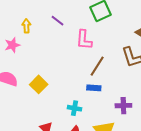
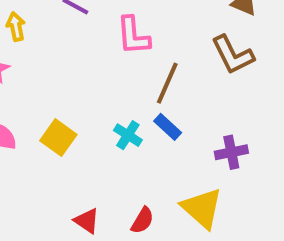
blue rectangle: (94, 88) -> (168, 127), turned 48
cyan cross: (74, 108) -> (128, 135), moved, turned 32

